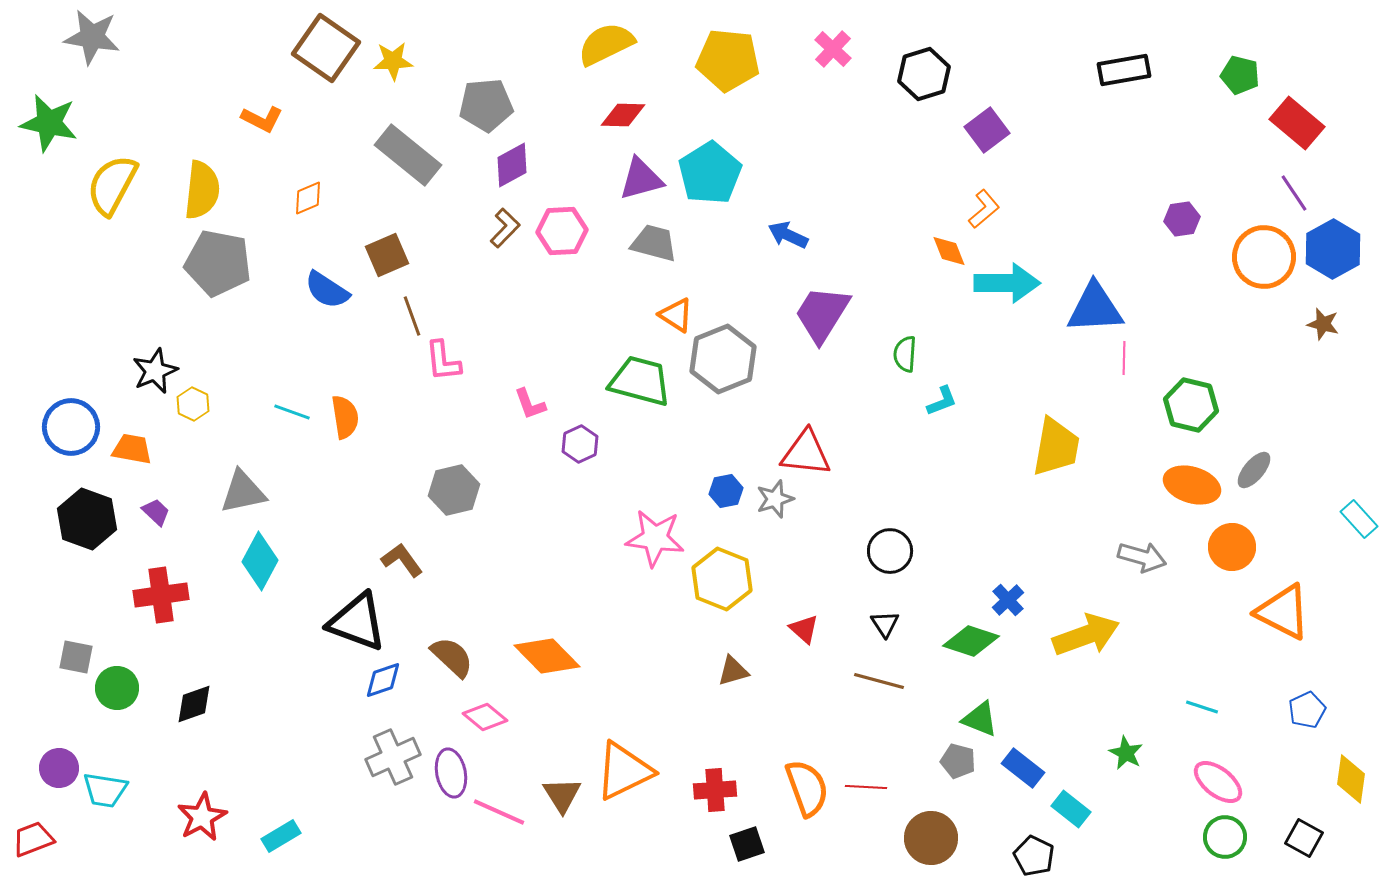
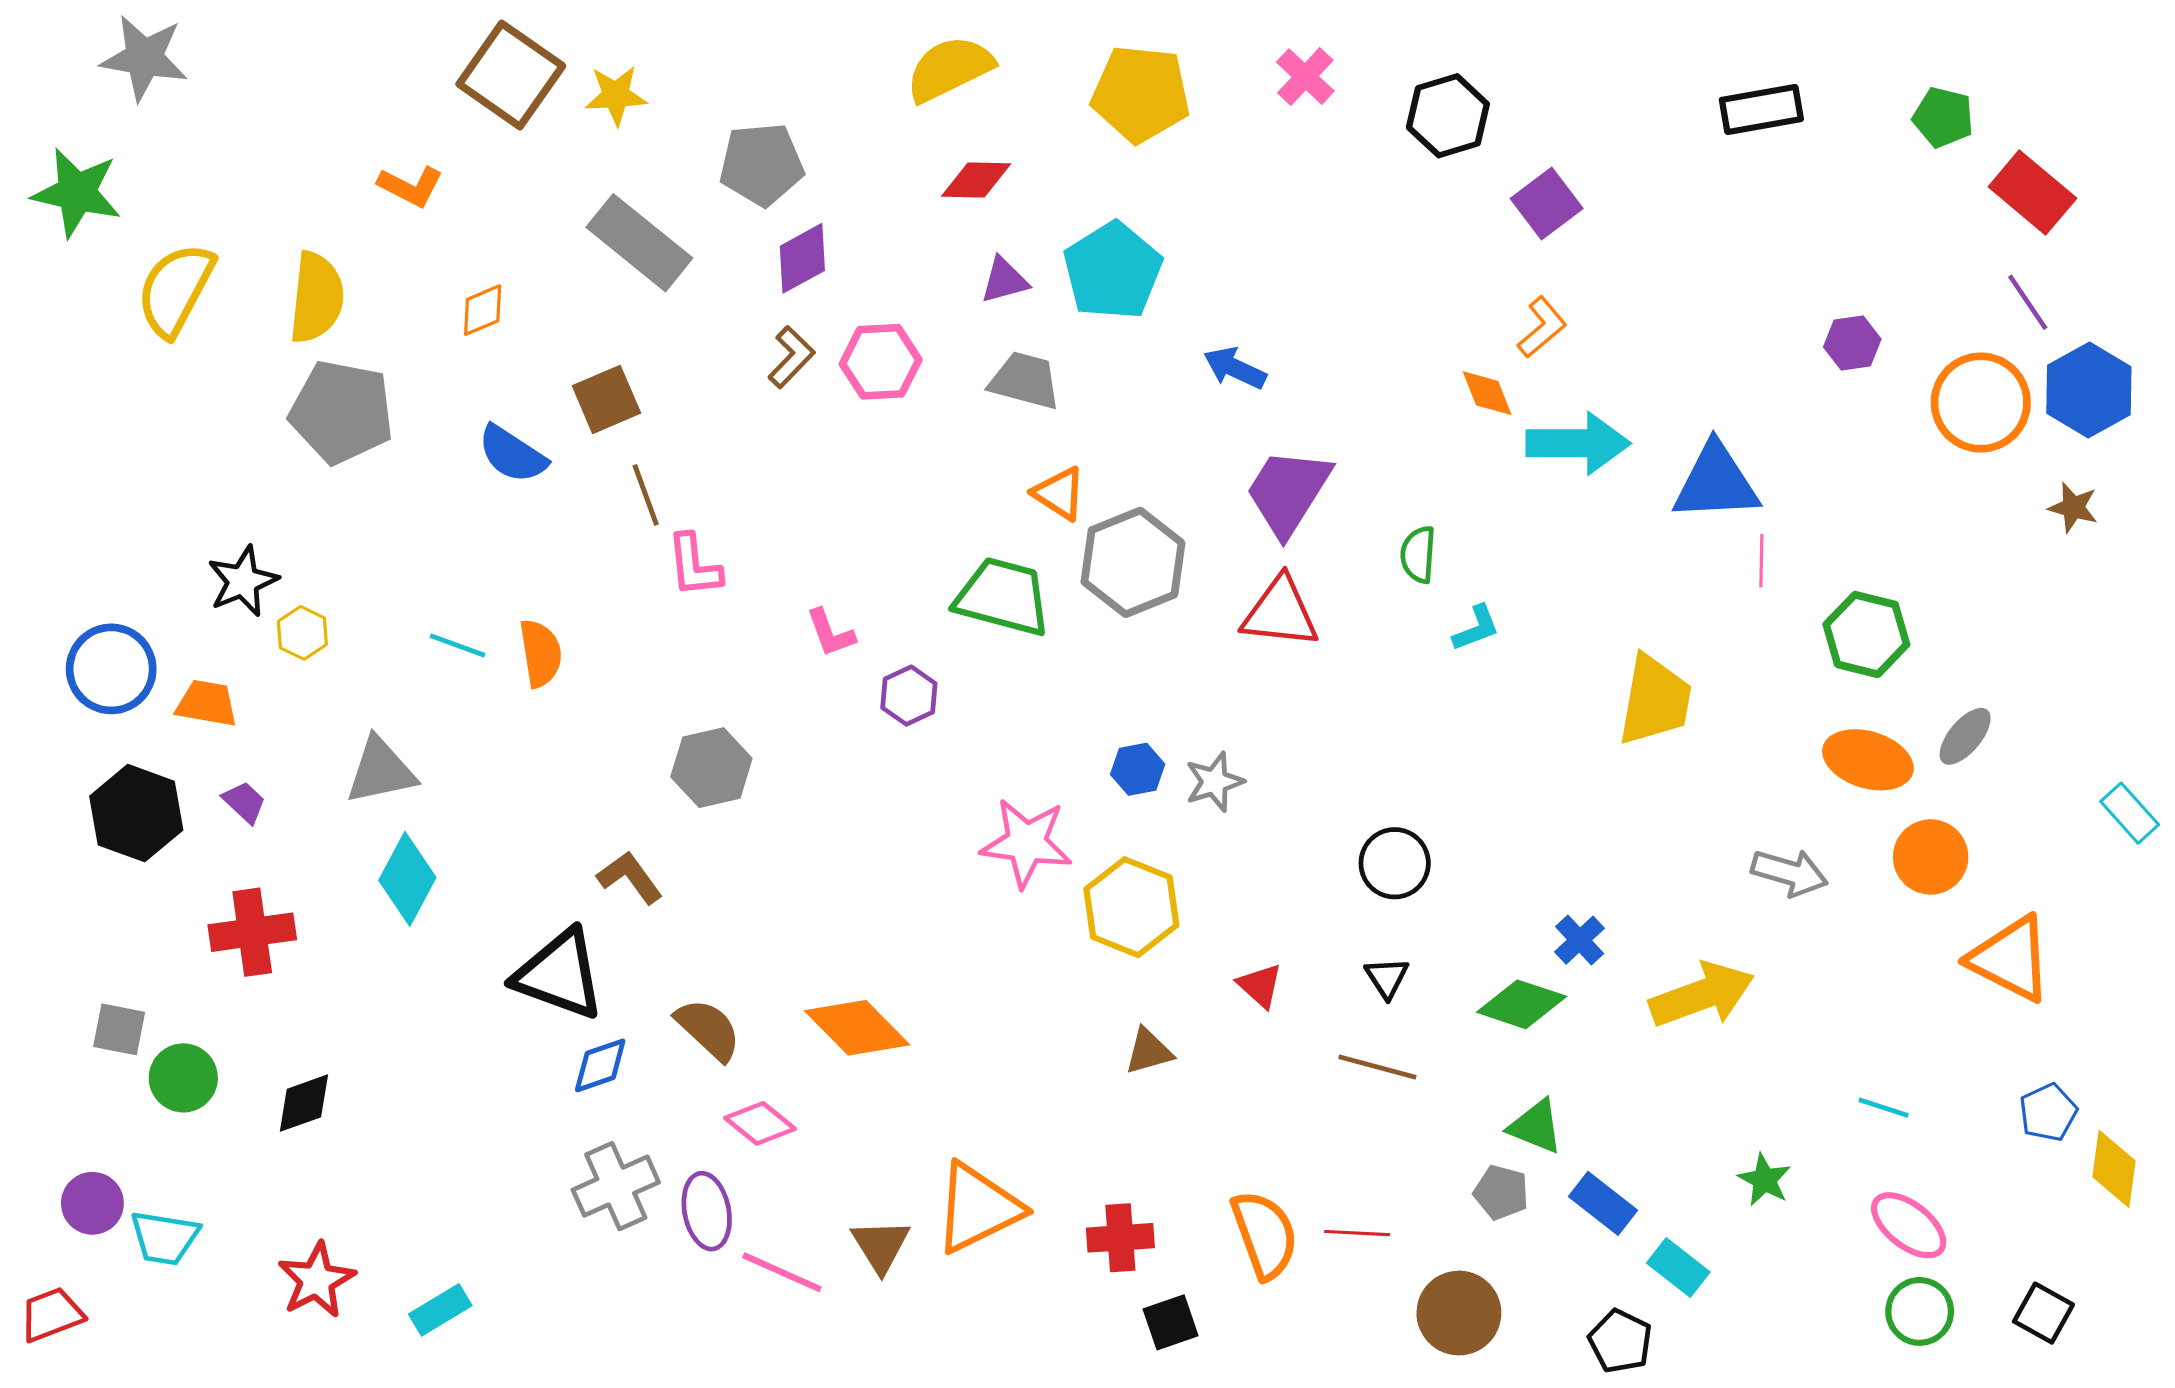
purple triangle: (641, 179) -> (1004, 280), size x0.7
red triangle: (806, 453) -> (1280, 613), moved
yellow diamond: (1351, 779) -> (2114, 1169), moved

